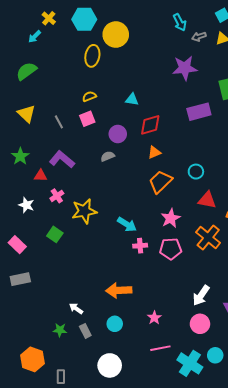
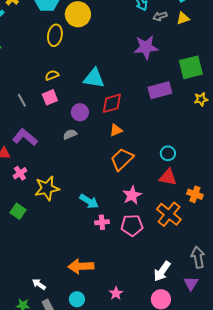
cyan triangle: (132, 99) -> (94, 78), size x1.6
cyan circle: (196, 172) -> (168, 153), moved

